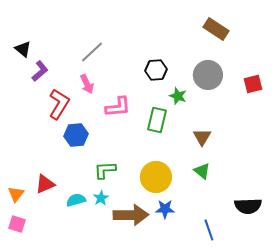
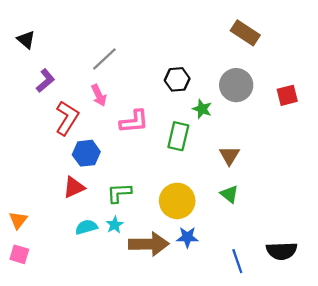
black triangle: (23, 49) -> (26, 40), moved
red triangle: (45, 184) -> (74, 187), moved
black semicircle: (248, 206) -> (282, 251), moved

